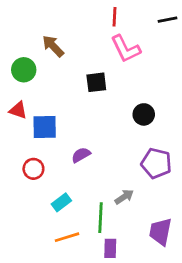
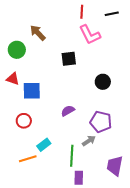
black line: (167, 20) -> (112, 14), moved
purple semicircle: (81, 155) -> (68, 111), moved
purple pentagon: (156, 163) -> (101, 122), moved
orange line: (67, 237) -> (28, 159), moved

